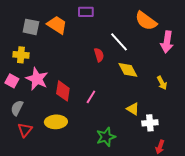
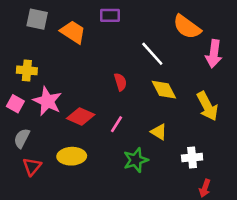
gray square: (31, 27) -> (37, 19), moved
red semicircle: (99, 55) -> (120, 82), moved
yellow arrow: (162, 83) -> (207, 106), size x1.6
red diamond: (63, 91) -> (81, 117), turned -75
yellow triangle: (133, 109) -> (159, 132), moved
green star: (106, 137) -> (136, 160), moved

